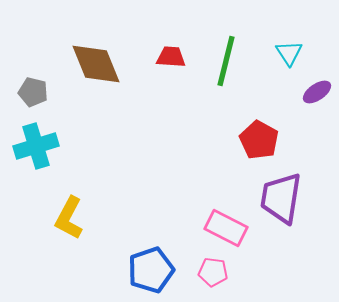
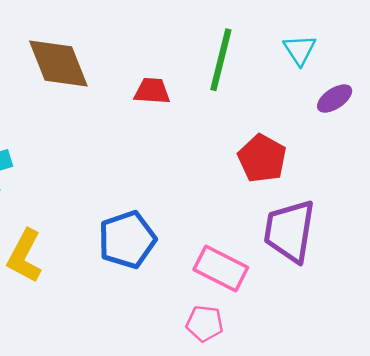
red trapezoid: (171, 57) -> (152, 91), moved
blue pentagon: (151, 270) -> (127, 240), moved

